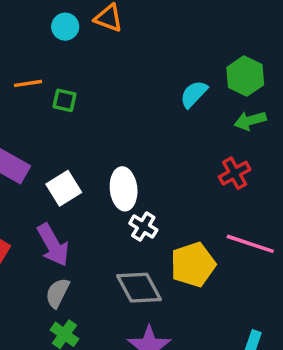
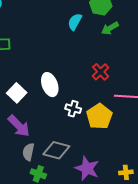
red cross: (235, 173) -> (101, 72), moved
white cross: (143, 227) -> (73, 109), moved
gray diamond: (139, 288) -> (56, 150), moved, turned -32

